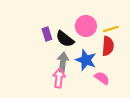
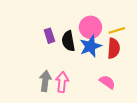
black semicircle: (65, 39) -> (68, 41), turned 42
blue star: (86, 60) -> (90, 46), moved, turned 30
gray arrow: (63, 62) -> (45, 81), moved

